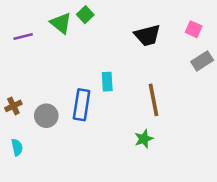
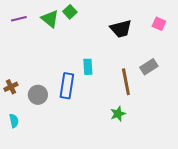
purple line: (23, 37) -> (19, 19), moved
gray rectangle: (202, 61) -> (149, 67), moved

